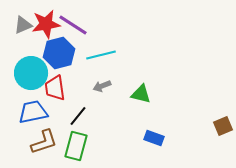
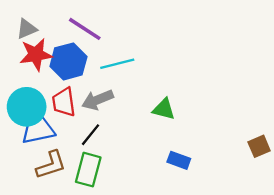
red star: (46, 24) -> (36, 54), moved
cyan circle: (31, 73) -> (27, 107), moved
gray arrow: (102, 86) -> (97, 100), moved, size x1.5

